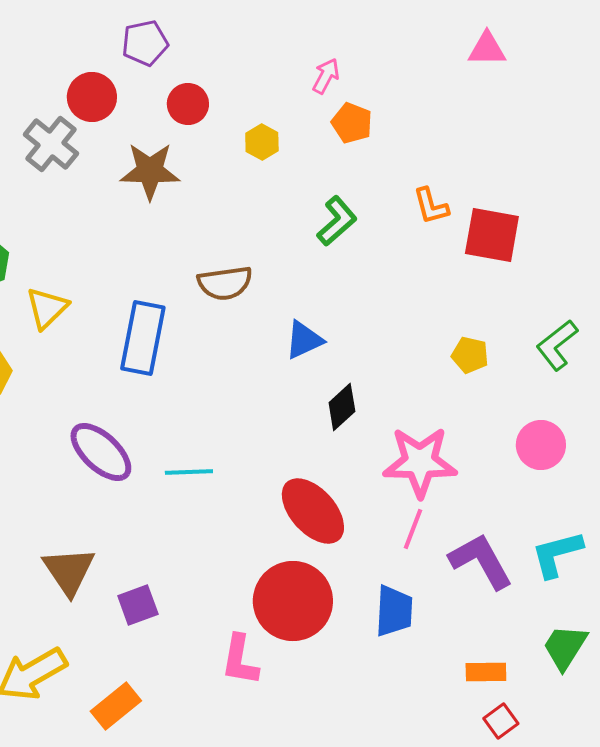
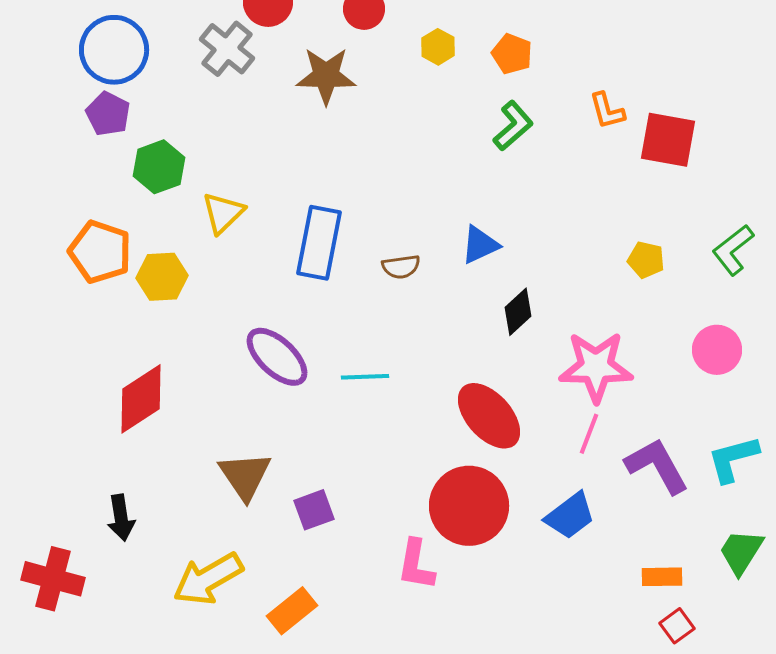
orange pentagon: (352, 123) -> (512, 54), moved
brown semicircle: (225, 283) -> (401, 267), moved, size x0.7
blue trapezoid: (394, 611) -> (570, 516), turned 50

